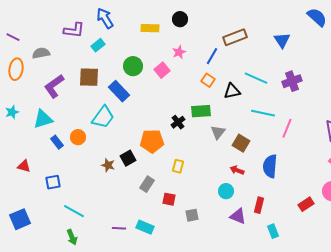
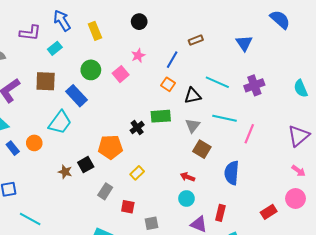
yellow rectangle: (150, 28) -> (95, 31), moved, turned 66
brown rectangle: (235, 37) -> (196, 40), size x0.6
gray triangle: (218, 132) -> (193, 125), moved
yellow rectangle: (178, 166) -> (137, 173), turned 32
red arrow: (237, 170) -> (187, 177), moved

